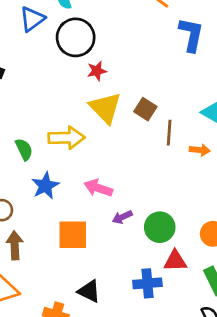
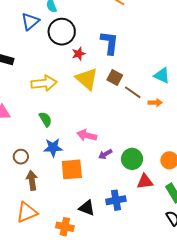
blue L-shape: (191, 35) -> (109, 43), moved
brown line: (169, 133) -> (133, 92), turned -54
yellow arrow: (66, 138) -> (44, 83), moved
green semicircle: (24, 149) -> (45, 119), moved
blue star: (45, 186) -> (53, 148), moved, turned 30
blue cross: (147, 283) -> (116, 200), moved

